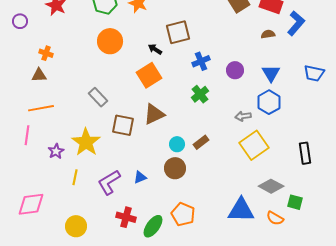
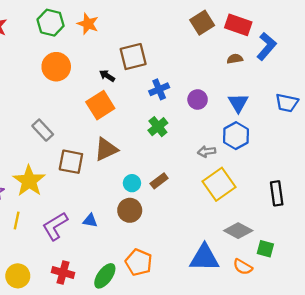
blue triangle: (140, 177) -> (90, 220), turned 32
red cross: (126, 217) -> (63, 272), moved

